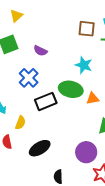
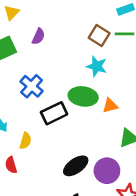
brown square: (87, 29) -> (99, 35), moved, turned 30
purple semicircle: (40, 51) -> (38, 36), moved, turned -88
black ellipse: (40, 148) -> (76, 166), moved

